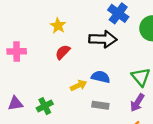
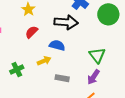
blue semicircle: (101, 77) -> (57, 45), moved
green cross: (45, 106) -> (17, 69), moved

